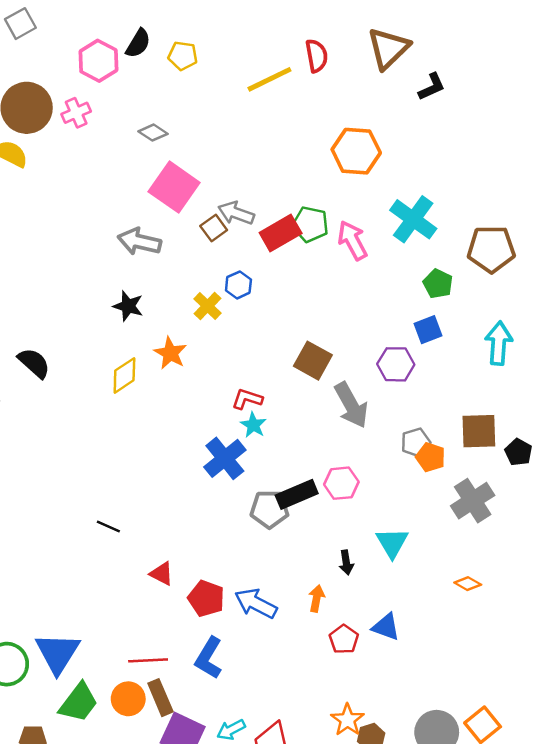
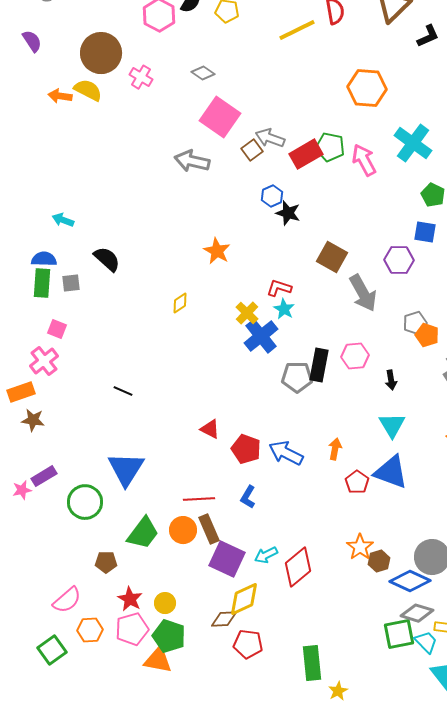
pink cross: (76, 113) -> (141, 77), moved, turned -35
black star: (128, 306) -> (288, 213), moved
yellow cross: (207, 306) -> (247, 313), moved
blue square: (428, 330) -> (425, 232), turned 30
yellow diamond: (124, 375) -> (180, 303), moved, size x0.7
black rectangle: (297, 494) -> (319, 365), turned -56
black line: (108, 527) -> (123, 391), moved
cyan triangle: (392, 543) -> (392, 425), moved
black arrow: (346, 563) -> (391, 380), moved
blue triangle: (386, 627) -> (391, 472), size x1.5
blue triangle: (58, 653) -> (126, 469), moved
blue L-shape: (209, 658) -> (248, 497), size x0.7

